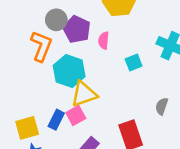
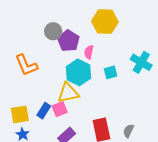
orange L-shape: (41, 46) -> (26, 65), moved, turned 130
cyan hexagon: (69, 71) -> (79, 72), moved
gray semicircle: (162, 106) -> (128, 131), moved

